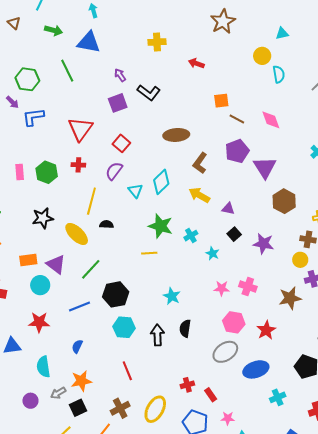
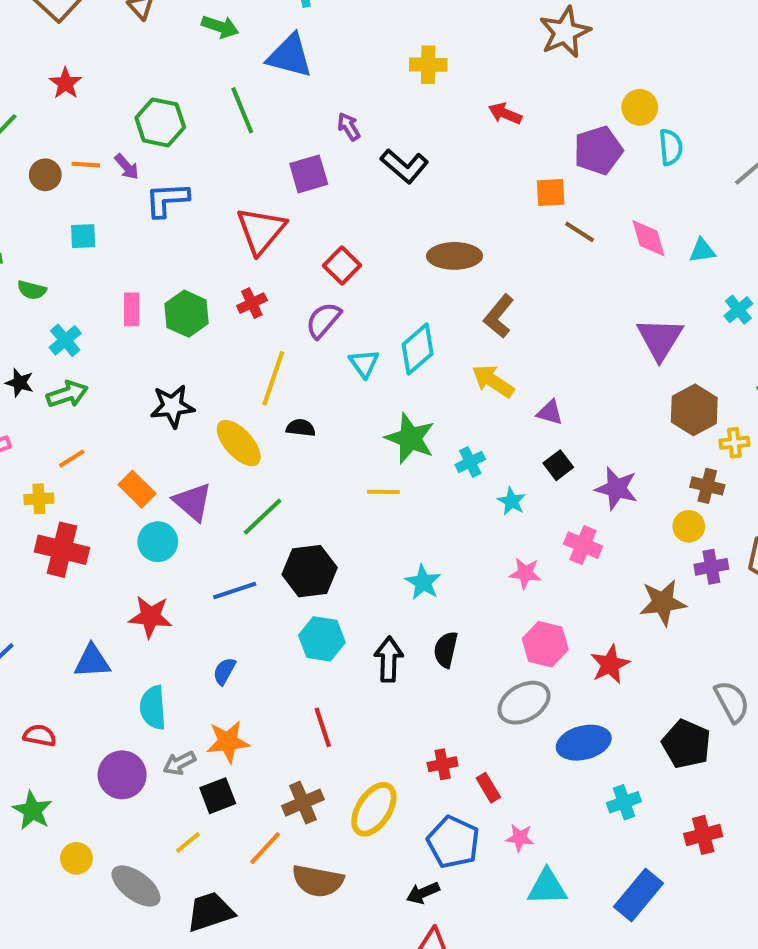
cyan triangle: (282, 33) -> (702, 251), moved
purple square: (118, 103) -> (309, 174), moved
purple pentagon: (237, 151) -> (598, 150), moved
red cross: (78, 165) -> (252, 303), turned -32
purple triangle: (265, 168) -> (660, 339), moved
brown hexagon: (284, 201) -> (694, 410), moved
orange rectangle: (28, 260) -> (137, 489), turned 48
pink cross: (248, 286) -> (583, 545), moved
purple circle: (30, 401) -> (122, 775), size x1.5

